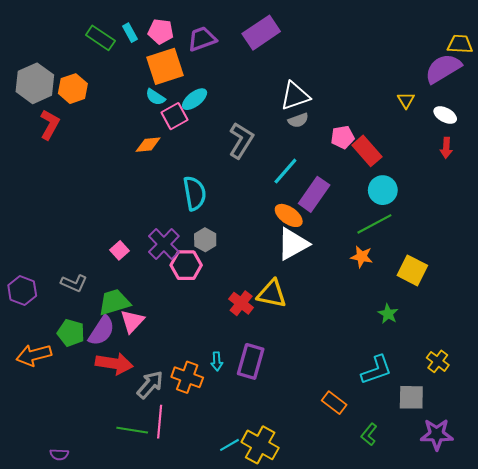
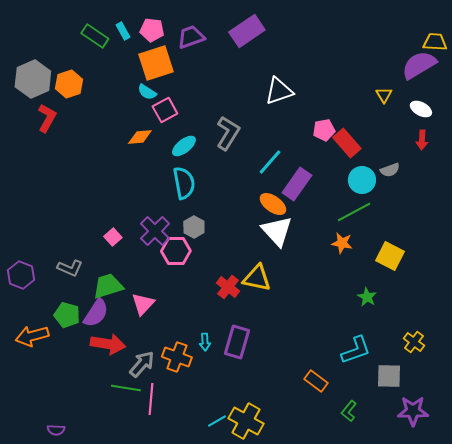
cyan ellipse: (195, 99) -> (184, 146), moved
gray semicircle: (298, 120) -> (390, 170), moved
white triangle: (293, 244) -> (277, 231), turned -44
pink triangle: (132, 321) -> (143, 304), moved
green line: (132, 430) -> (126, 388), moved

